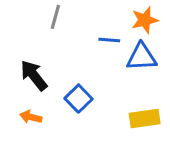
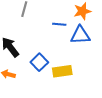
yellow rectangle: (145, 119) -> (62, 71), moved

